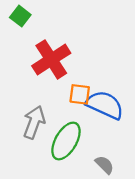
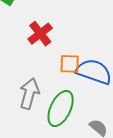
red cross: (51, 59) -> (40, 34), size x0.7

